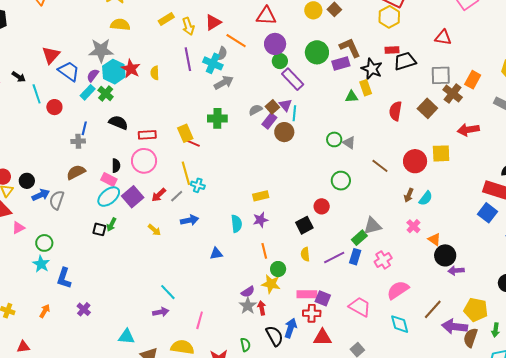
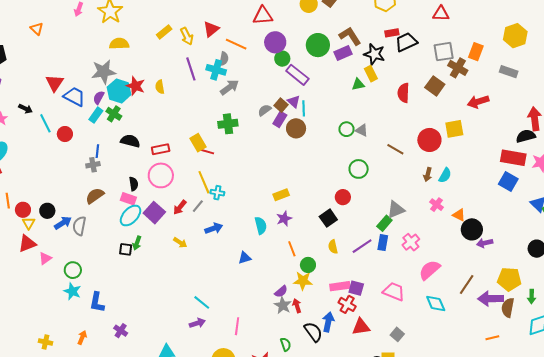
red cross: (312, 313) -> (347, 304), turned 36

